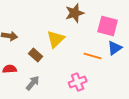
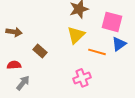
yellow triangle: (56, 39) -> (76, 35), moved
gray arrow: (33, 83) -> (23, 83), moved

